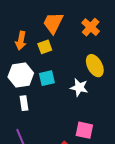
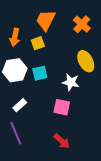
white rectangle: (24, 103) -> (20, 105), moved, turned 56
pink square: (84, 130) -> (62, 107), moved

